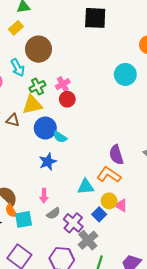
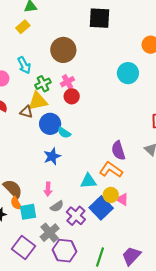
brown circle: (38, 49) -> (63, 50), moved
brown triangle: (13, 120) -> (26, 112), moved
blue square: (99, 214) -> (101, 208), size x1.6
gray cross: (88, 240) -> (50, 233), moved

